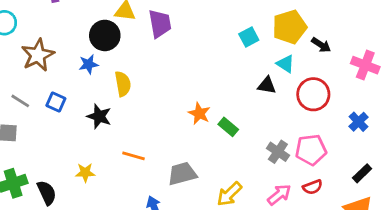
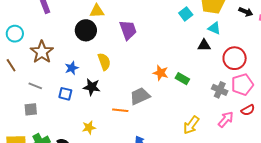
purple trapezoid: (160, 24) -> (128, 30), moved
black arrow: (321, 45) -> (246, 12), moved
blue star: (88, 64) -> (72, 68), moved
red circle: (313, 94) -> (235, 58), moved
blue square: (56, 102) -> (65, 94), moved
gray trapezoid: (182, 174) -> (140, 96), moved

